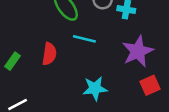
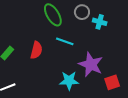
purple star: (138, 51) -> (91, 64), moved, turned -30

